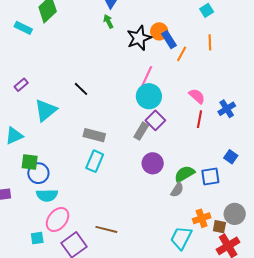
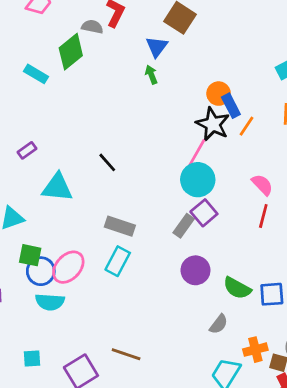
black star: (139, 38) -> (213, 124), moved, turned -30
cyan triangle: (46, 110) -> (57, 187), turned 40
green semicircle: (184, 174) -> (237, 288), turned -125
gray semicircle: (177, 190) -> (219, 324), moved
pink ellipse: (58, 220) -> (68, 267), moved

